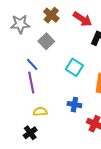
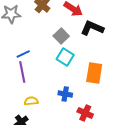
gray square: (46, 41) -> (61, 36), moved
blue line: (32, 64) -> (23, 54), turned -72

